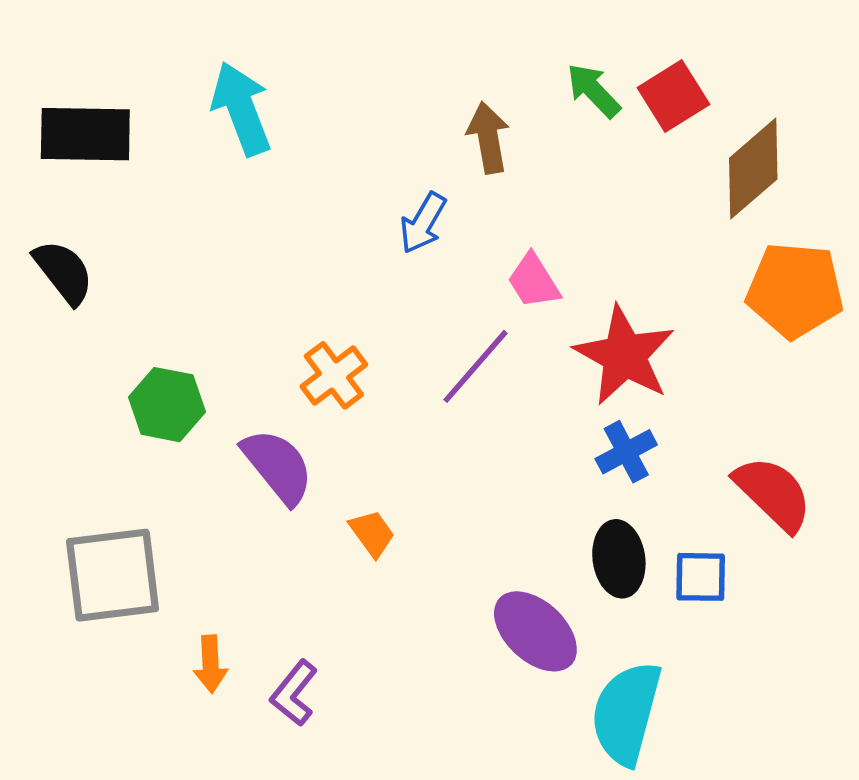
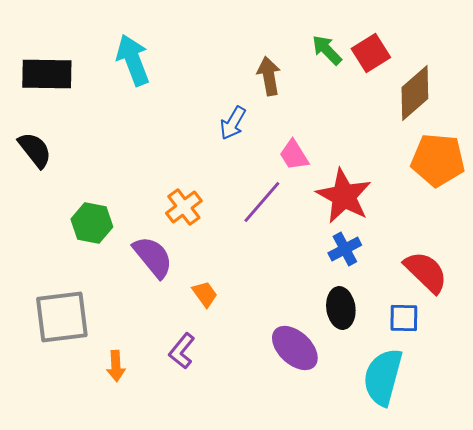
blue square: (701, 577) -> (404, 318), moved
purple L-shape: (294, 693) -> (182, 351), moved
cyan semicircle: (626, 713) -> (383, 377), moved

